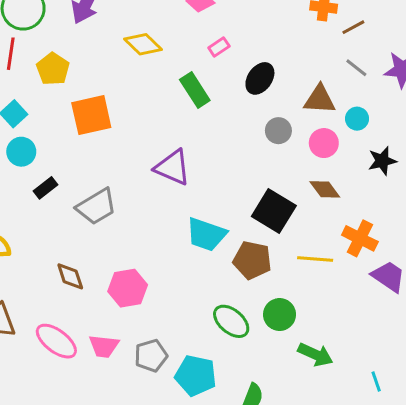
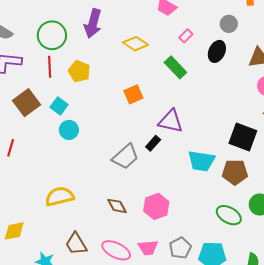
orange square: (91, 115) -> (133, 94), moved, size x0.7
gray circle: (278, 131) -> (229, 24), moved
black rectangle: (45, 188) -> (153, 143), moved

